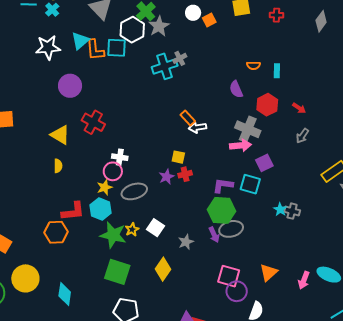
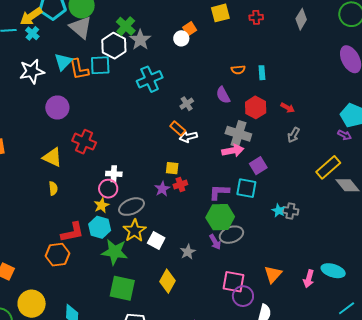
white circle: (193, 13) -> (181, 38), moved
gray cross: (180, 58) -> (187, 104), moved
yellow star: (132, 229) -> (135, 231), moved, size x1.6

